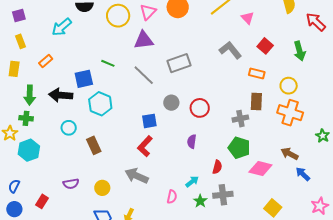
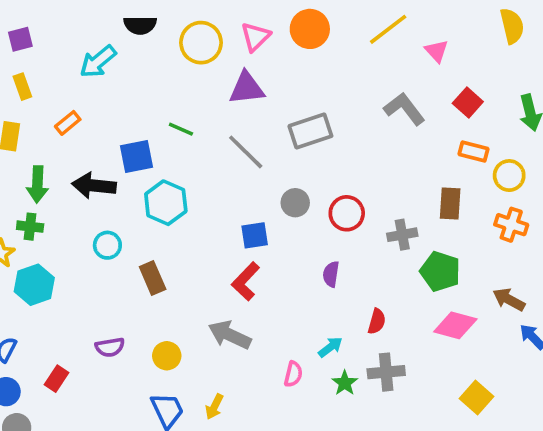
orange rectangle: (257, 74) -> (474, 151), moved
orange cross: (290, 113) -> (511, 225), size x0.7
gray cross: (240, 119) -> (402, 235), moved
green pentagon: (239, 148) -> (440, 271), moved

